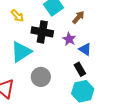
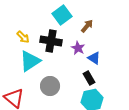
yellow arrow: (17, 16) -> (23, 37), moved

